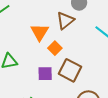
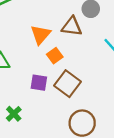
brown triangle: (65, 21) -> (72, 26), turned 36

